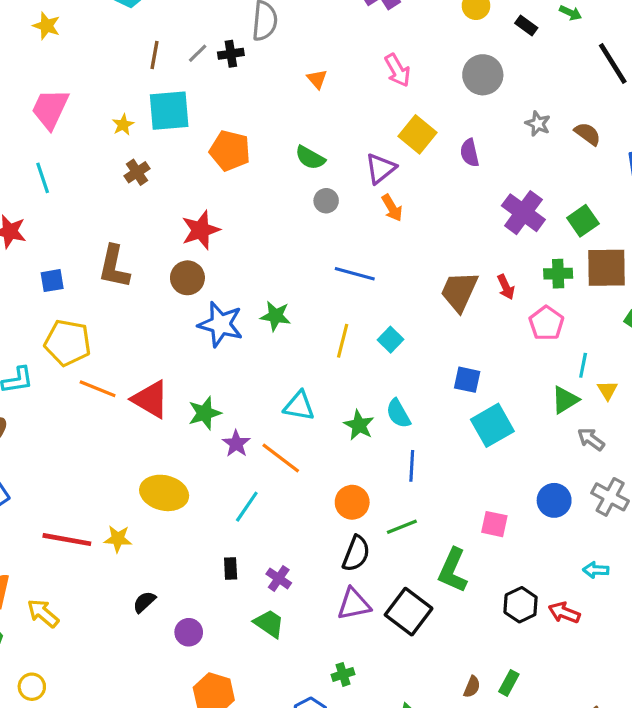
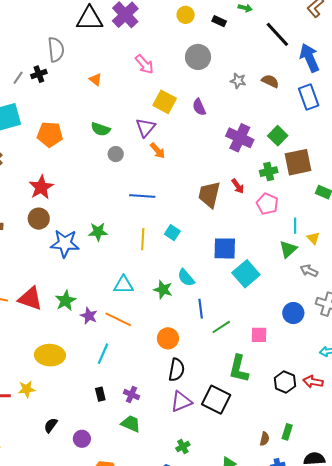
blue square: (467, 380) -> (225, 248), size x1.4
green line: (402, 527) -> (221, 327), moved

